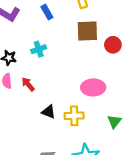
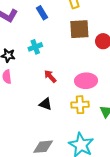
red arrow: (28, 84) -> (50, 76), moved
yellow cross: (74, 116) -> (80, 105), moved

